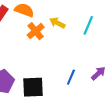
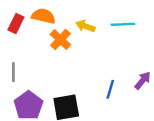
cyan line: (88, 25) -> (123, 24), turned 72

